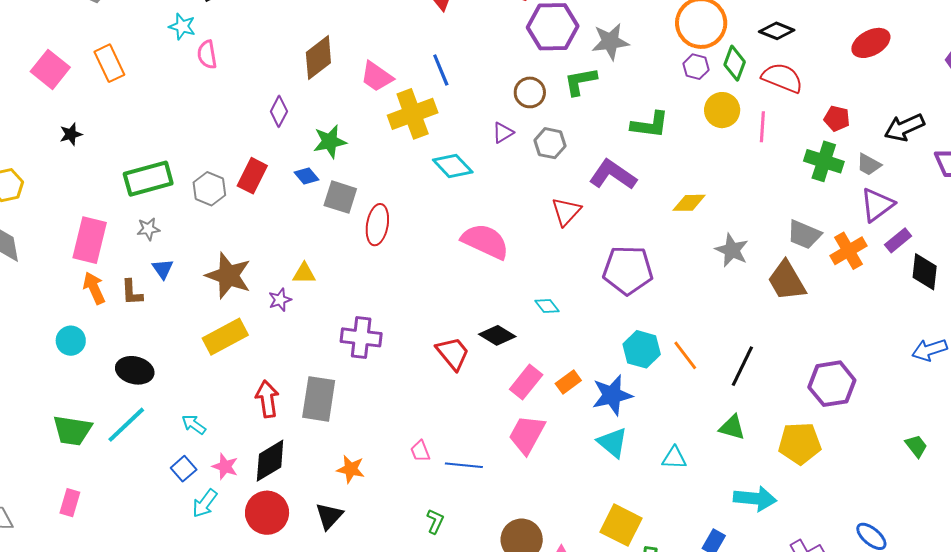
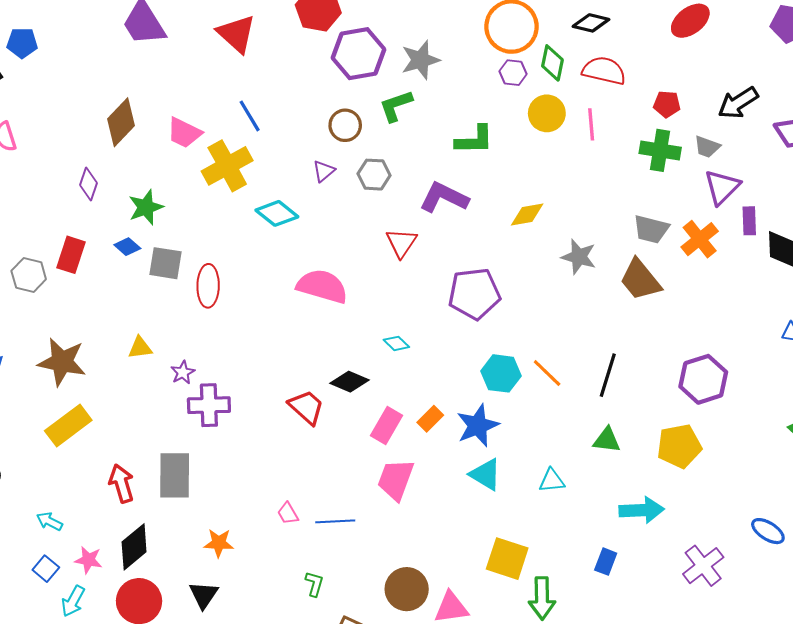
purple rectangle: (898, 240) -> (749, 221), turned -44
purple star: (280, 300) -> (183, 373), moved

